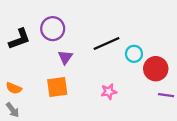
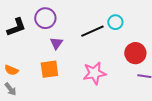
cyan circle: (134, 54) -> (115, 22), moved
pink star: (109, 92) -> (94, 73), size x1.6

